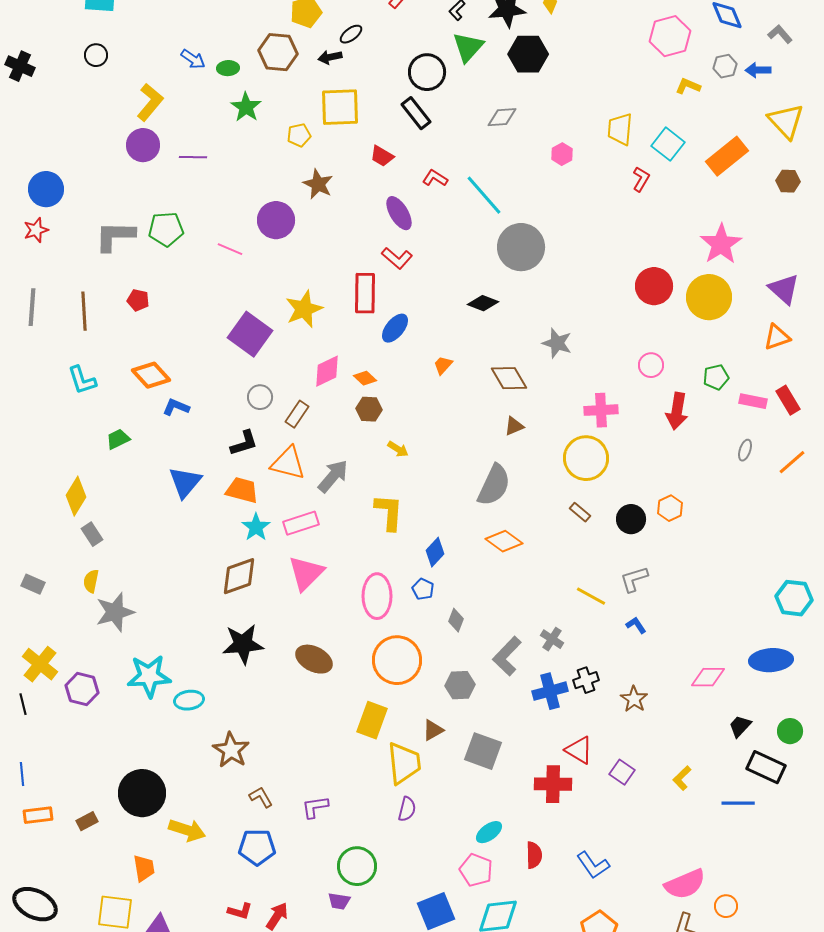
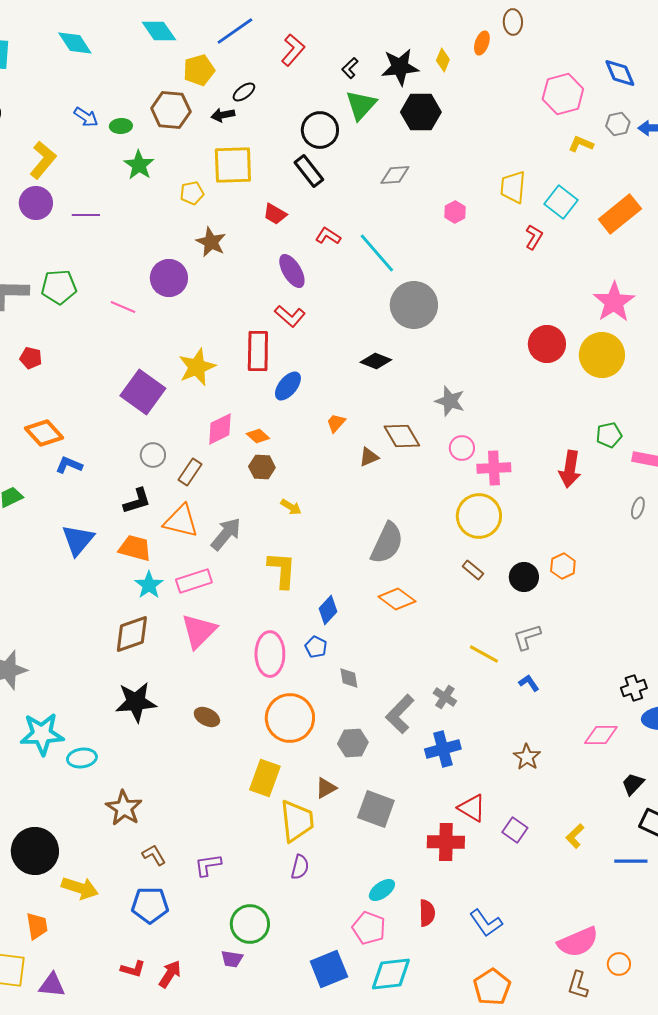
pink circle: (651, 365) -> (462, 448), moved
brown triangle: (514, 426) -> (369, 457), moved
gray diamond: (456, 620) -> (349, 678), turned -30
brown ellipse: (314, 659) -> (207, 717), size x0.7
black cross: (586, 680) -> (634, 688), moved

